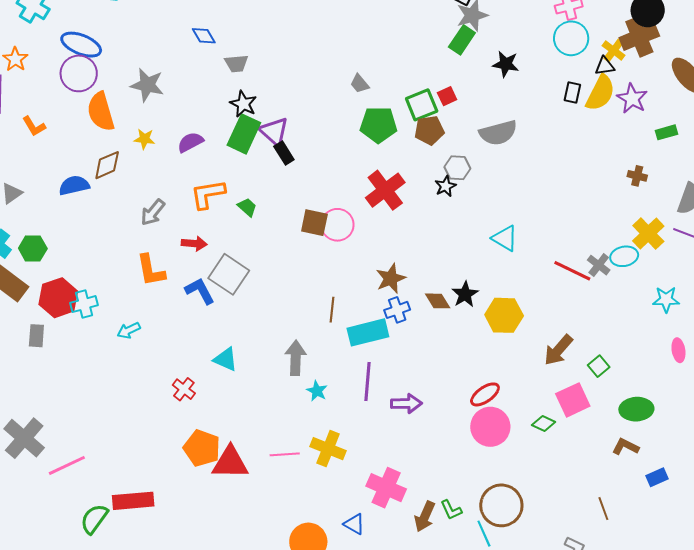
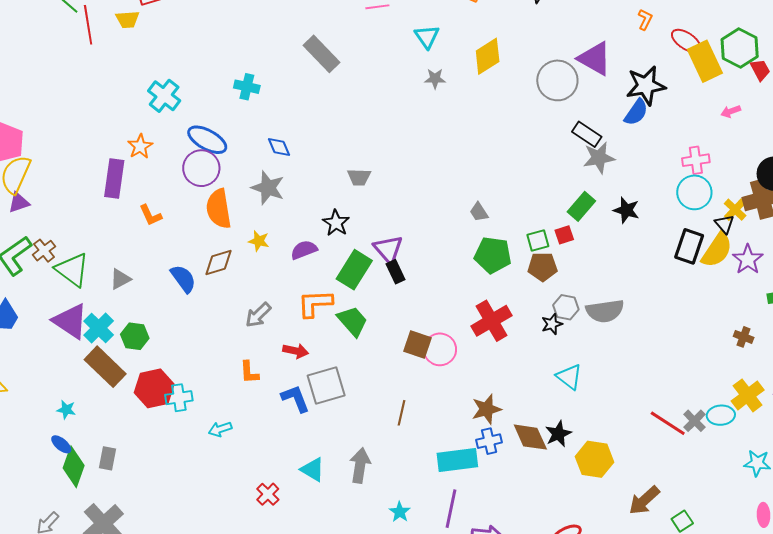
blue diamond: (204, 36) -> (279, 147), moved
green rectangle: (462, 40) -> (581, 206), moved
black triangle: (605, 66) -> (724, 224), turned 50
black rectangle: (572, 92) -> (689, 246), size x1.6
black star: (243, 104) -> (336, 223), moved
green square: (422, 105) -> (538, 240), size x0.7
gray semicircle: (498, 133) -> (605, 311), moved
green rectangle: (244, 134) -> (354, 270), moved
blue semicircle: (74, 185) -> (183, 279), turned 60
green trapezoid: (247, 207) -> (352, 321), size x1.6
cyan triangle: (505, 238) -> (569, 377), moved
orange L-shape: (151, 270) -> (249, 372), size x0.7
gray square: (229, 274) -> (326, 386), turned 33
brown diamond: (438, 301) -> (530, 437), size x1.4
brown line: (332, 310) -> (402, 413), moved
gray rectangle: (36, 336) -> (108, 458), moved
gray arrow: (296, 358) -> (360, 465), moved

